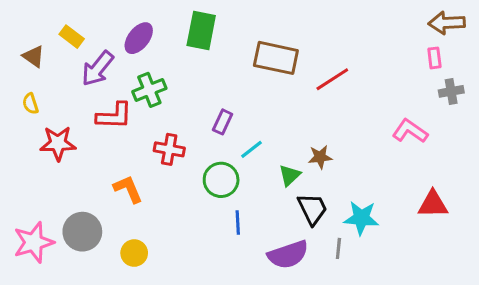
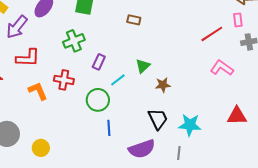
brown rectangle: (276, 58) -> (134, 20), size x0.5
red line: (332, 79) -> (212, 34), moved
green cross: (149, 90) -> (74, 41), moved
green triangle: (290, 175) -> (143, 66), moved
orange L-shape: (128, 189) -> (38, 91), moved
gray line: (338, 248) -> (179, 153), moved

